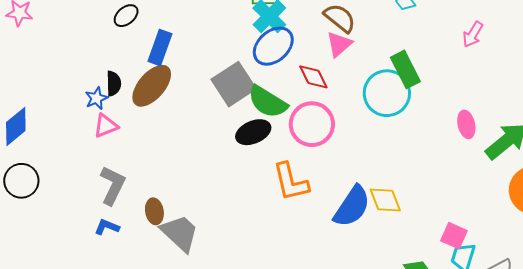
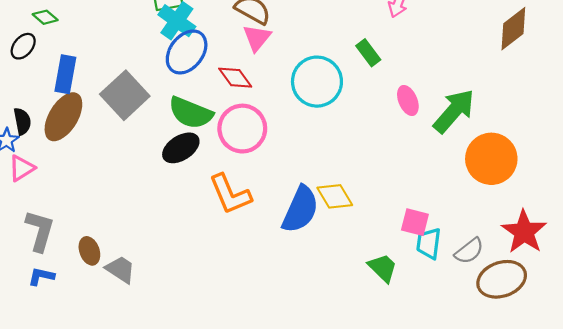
green rectangle: (405, 69) -> (368, 53), moved, size x0.7
gray square: (234, 84) -> (125, 95), moved
gray trapezoid: (180, 233) -> (120, 269), size x0.7

